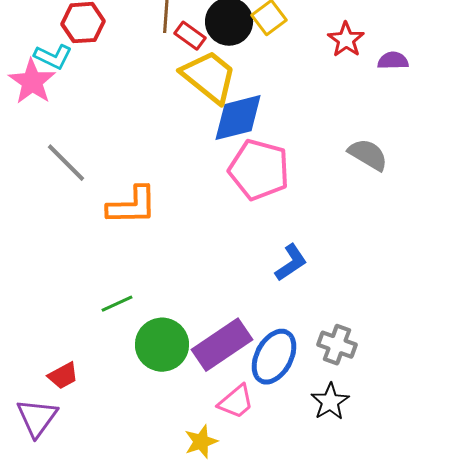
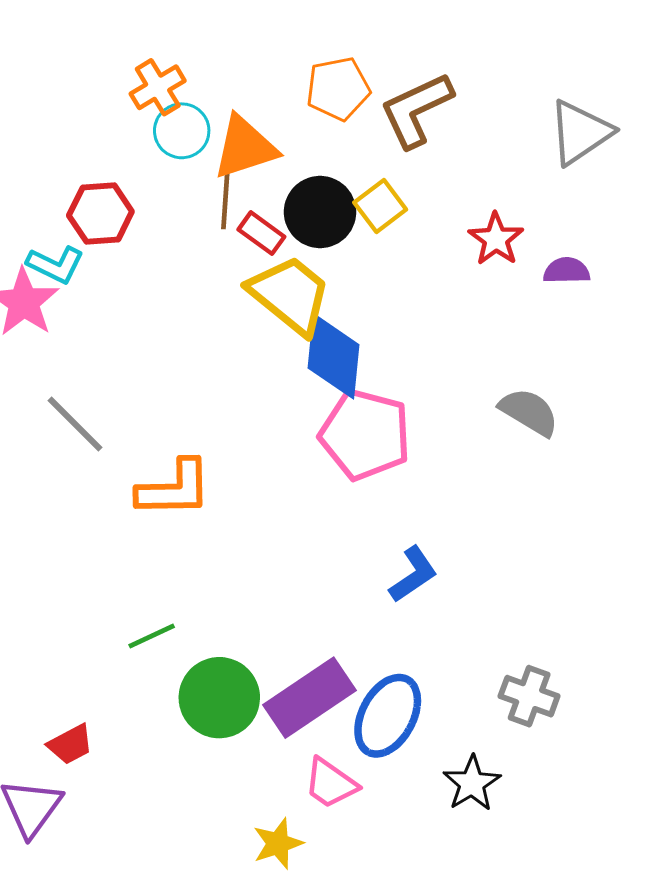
blue diamond: (238, 118) -> (334, 356), turned -70
gray cross: (337, 345) -> (529, 696), moved
pink trapezoid: (236, 402) -> (331, 783), turned 75

